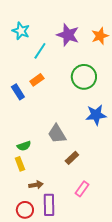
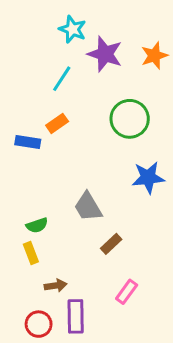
cyan star: (21, 31) -> (73, 29), moved
blue rectangle: (18, 92) -> (28, 142), turned -49

